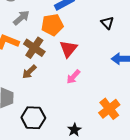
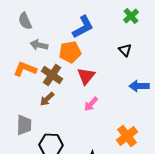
gray arrow: (21, 18) -> (39, 45), turned -126

